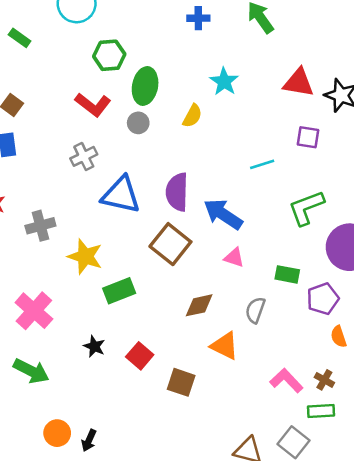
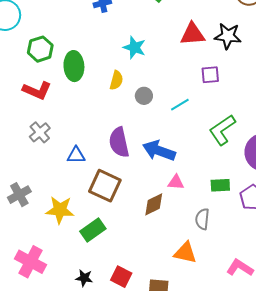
gray circle: (138, 123) -> (144, 96), moved
blue triangle: (121, 195) -> (76, 155), size x0.6
brown square: (170, 244) -> (105, 186), moved
brown diamond: (199, 305) -> (154, 204), moved

